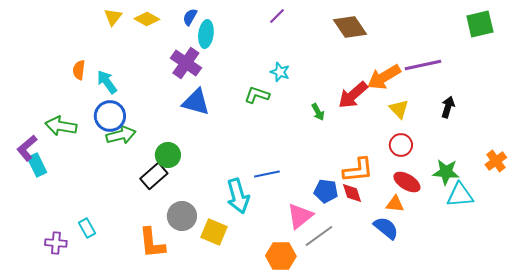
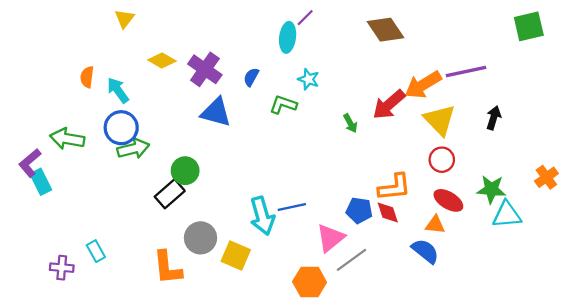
blue semicircle: (190, 17) -> (251, 77), moved
yellow diamond: (147, 19) -> (162, 61), moved
cyan ellipse: (206, 34) -> (288, 37), moved
yellow triangle: (399, 109) -> (440, 120), size x1.5
blue line: (267, 174) -> (292, 207), moved

